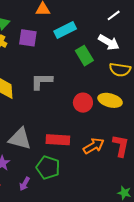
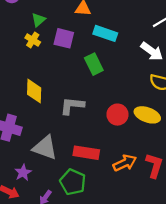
cyan rectangle: (65, 30) -> (105, 33), turned 40
green rectangle: (84, 56) -> (94, 64), moved
gray L-shape: (42, 81) -> (72, 106), moved

